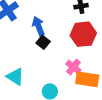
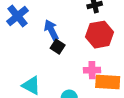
pink cross: (73, 67) -> (92, 70), turned -35

